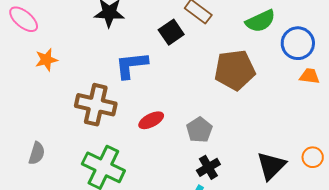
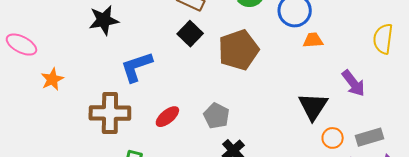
black square: (171, 32) -> (190, 34), moved
orange circle: (313, 157) -> (333, 138), moved
black triangle: (271, 166) -> (313, 106), moved

